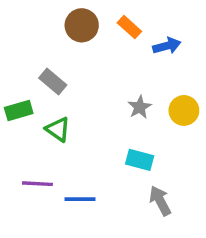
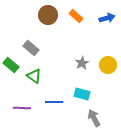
blue arrow: (167, 46) -> (107, 18), moved
green rectangle: (19, 110) -> (11, 65), turned 56
blue line: (80, 199) -> (54, 102), moved

